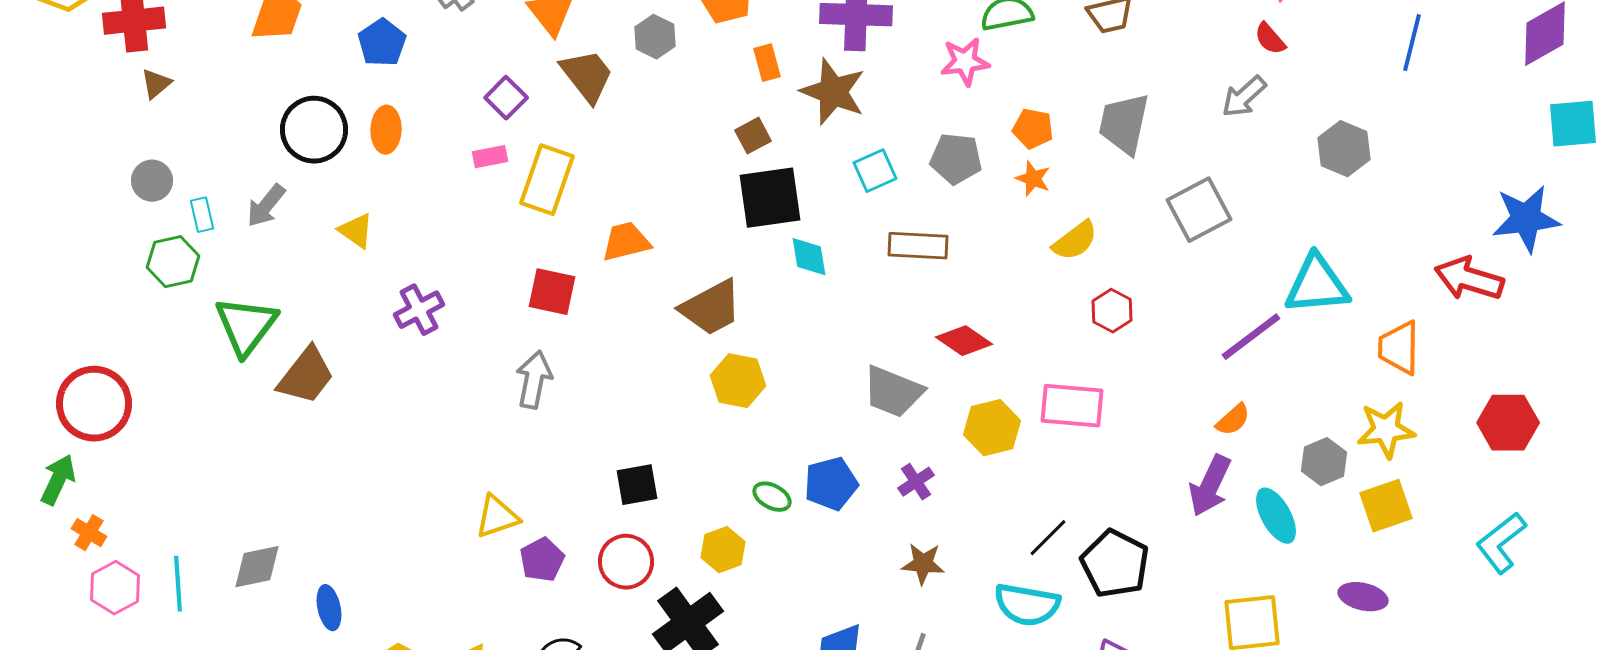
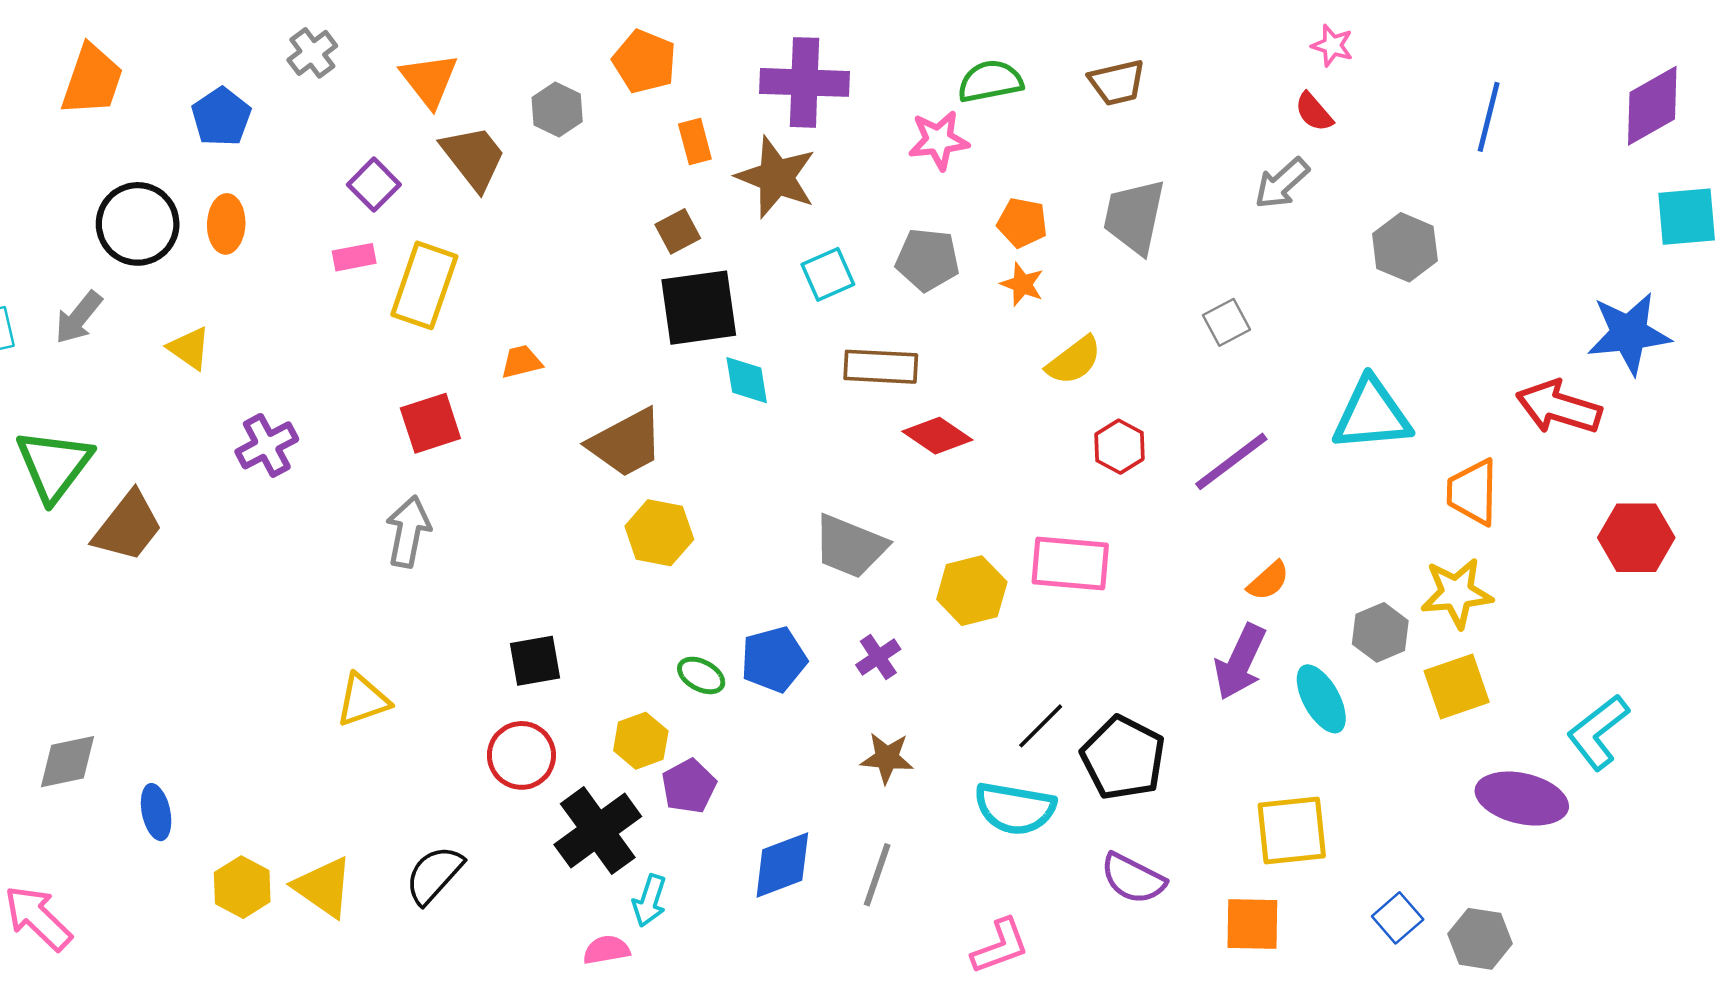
gray square: (1199, 210) -> (1227, 322), size x0.6
orange trapezoid: (626, 242) -> (521, 362), size x0.7
red square: (552, 292) -> (430, 423), turned -30
purple line: (1251, 337) -> (1231, 461), moved
red diamond: (964, 341) -> (937, 436), moved
red hexagon: (1508, 423) -> (1636, 538), moved
purple pentagon: (542, 560) -> (689, 786), moved
purple ellipse: (1363, 597) -> (1522, 799), moved, size x1.5

